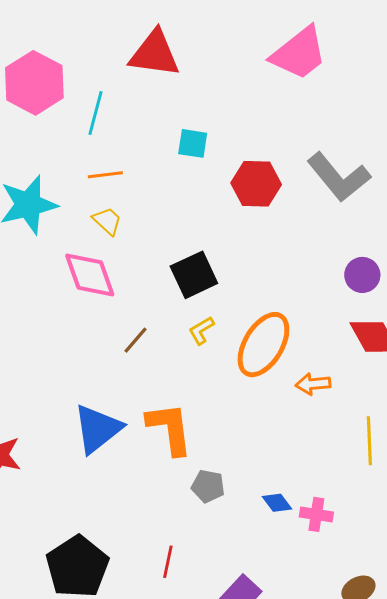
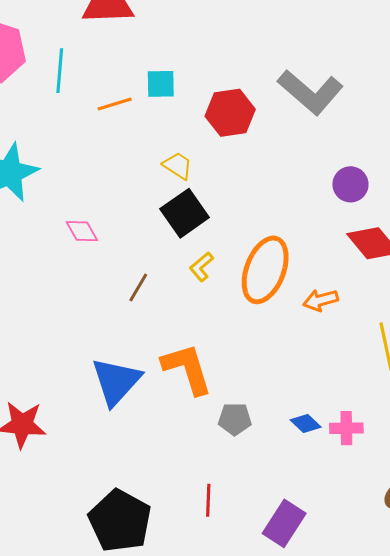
orange line: (105, 175) -> (115, 104), moved
yellow trapezoid: (107, 221) -> (178, 166), moved
pink diamond: (90, 275) -> (82, 231), size x0.6

